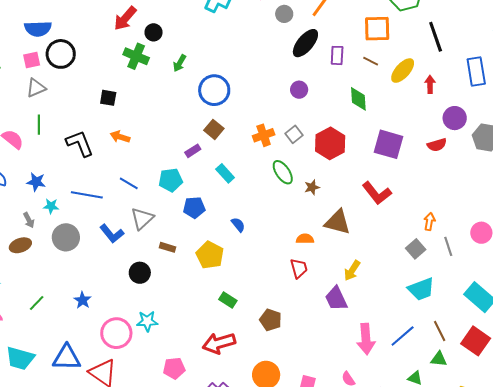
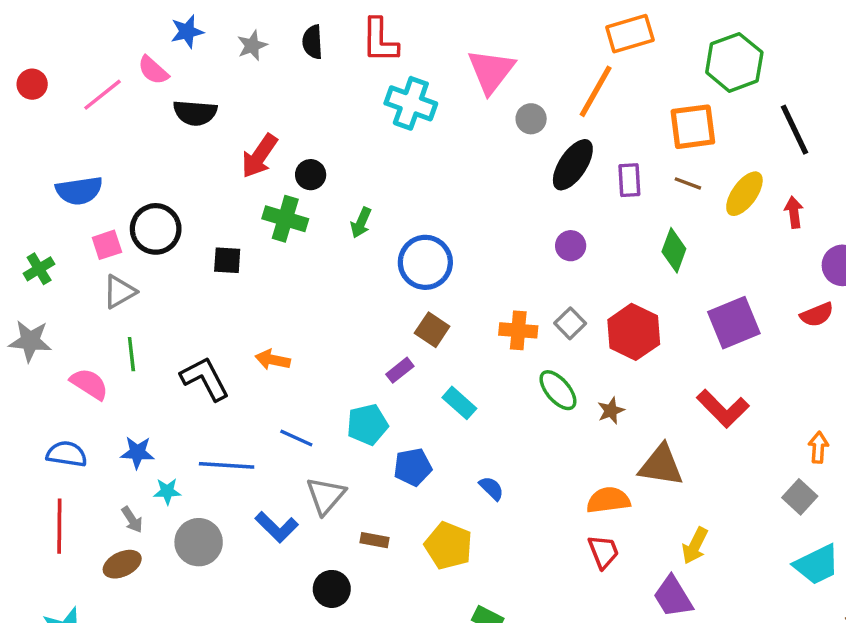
blue semicircle: (38, 29) -> (79, 191), moved
black square: (108, 98) -> (227, 260), moved
green diamond: (358, 99) -> (674, 250), turned 30
orange cross: (264, 135) -> (518, 330), turned 30
purple square: (388, 144) -> (734, 323), turned -32
orange semicircle: (305, 239) -> (608, 500), size x1.4

